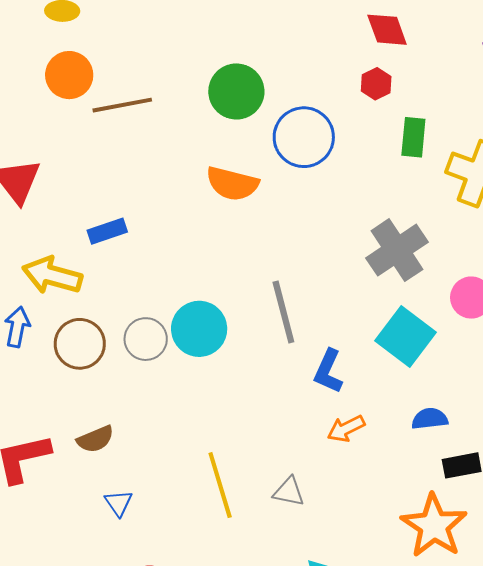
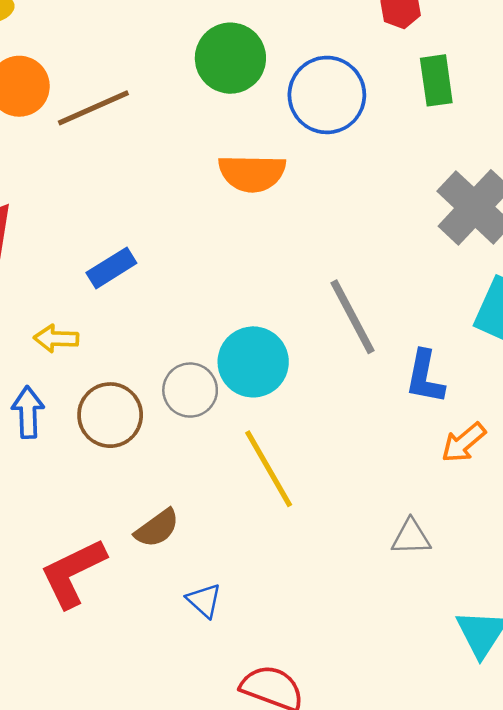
green rectangle: (413, 137) -> (436, 80), moved
yellow arrow: (52, 275) -> (56, 339), size x0.6
yellow line: (220, 485) -> (269, 469), moved

